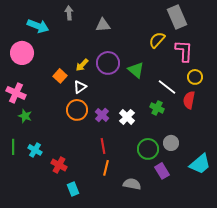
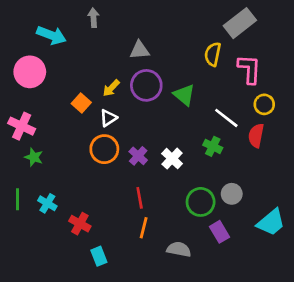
gray rectangle: (177, 17) -> (240, 23), turned 75
gray triangle: (103, 25) -> (140, 50), moved
yellow semicircle: (157, 40) -> (213, 54), turned -30

